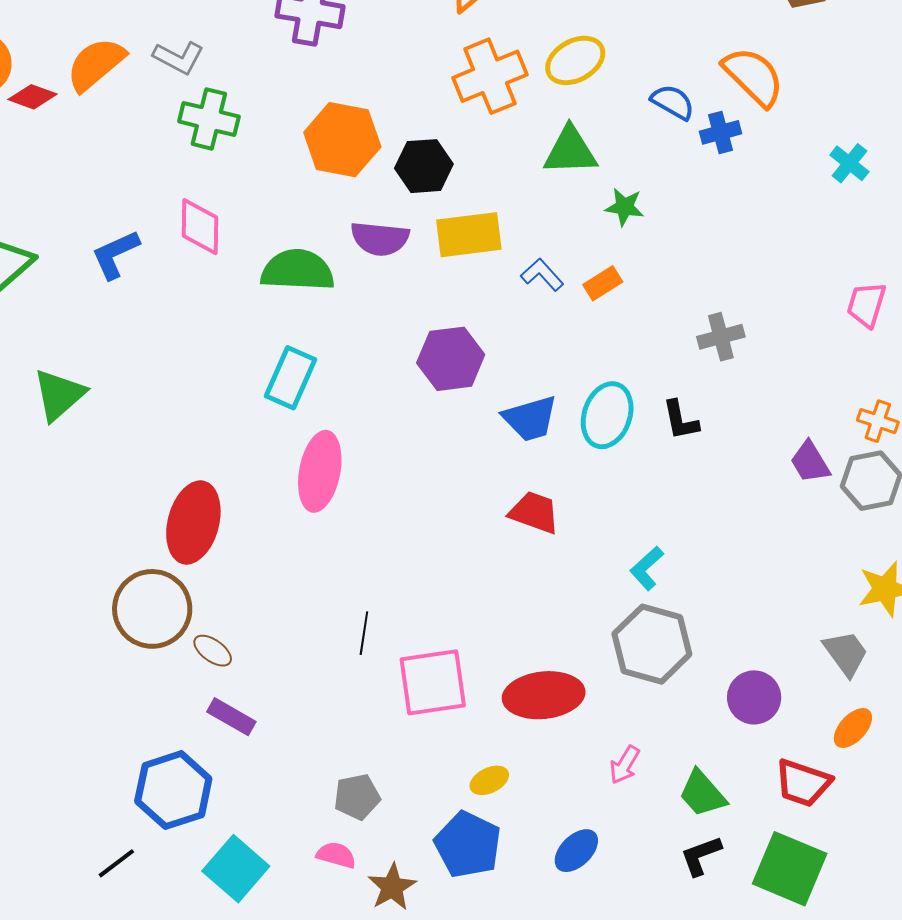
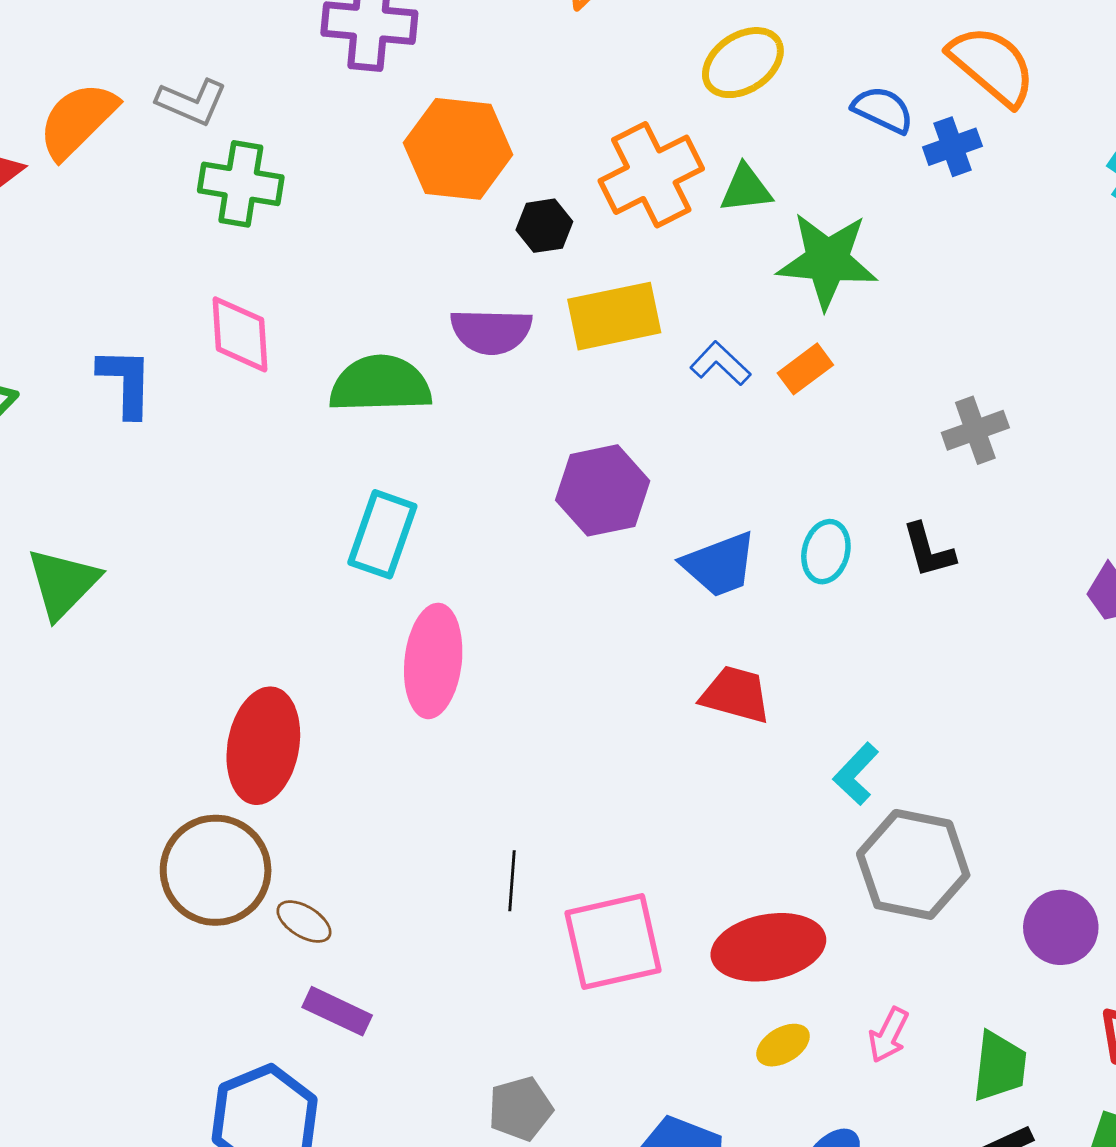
orange cross: (490, 76) -> (651, 175), moved
orange hexagon: (342, 140) -> (458, 149), moved
green triangle: (570, 151) -> (746, 189), size x0.7
black hexagon: (424, 166) -> (544, 226), size x0.7
green star: (624, 207) -> (827, 261), size x1.8
blue L-shape: (115, 254) -> (126, 382), turned 120
cyan ellipse: (607, 415) -> (826, 552), size x0.7
cyan L-shape: (647, 568) -> (856, 774), moved
yellow ellipse: (489, 780) -> (783, 1045), moved
green trapezoid: (702, 793) -> (999, 1066), turned -128

